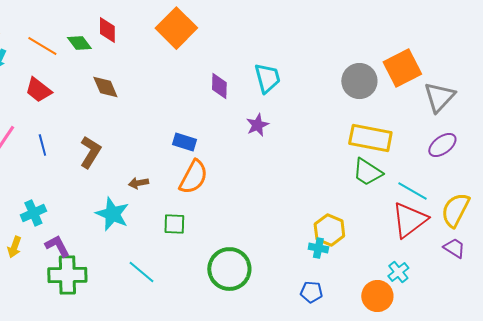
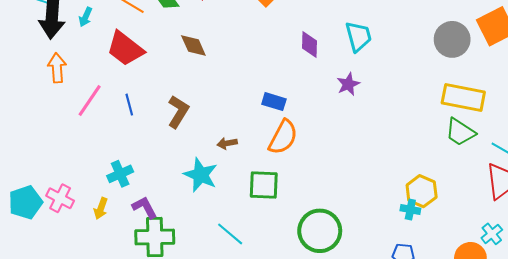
red trapezoid: (38, 90) -> (125, 49), size x1.4
green square: (174, 224) -> (264, 185), size x1.4

